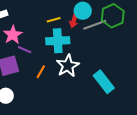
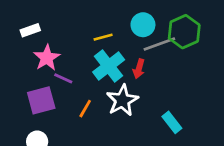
red arrow: (74, 21) -> (139, 69), moved
cyan cross: (58, 41) -> (109, 66), turned -35
cyan rectangle: (104, 82) -> (172, 122), size x0.7

